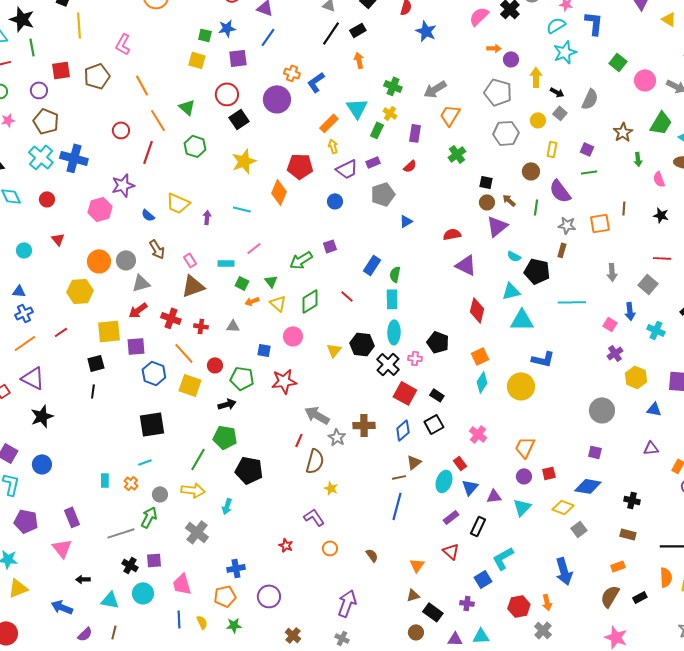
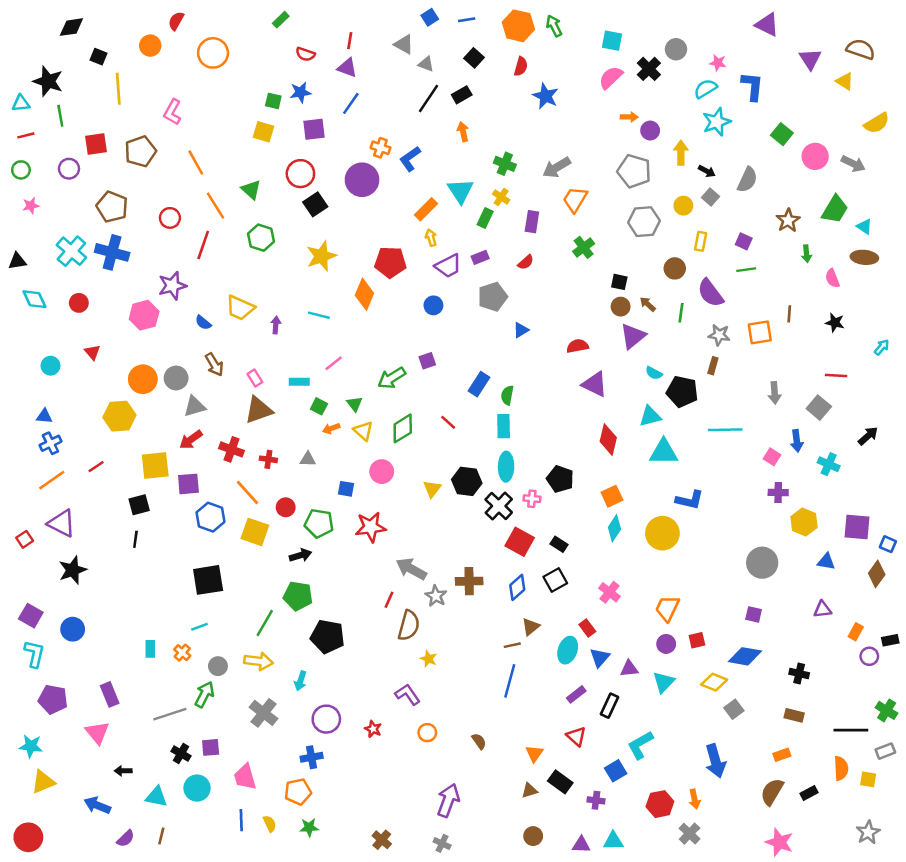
brown pentagon: (46, 121) -> (112, 207), moved
purple cross: (615, 353) -> (778, 493), turned 35
purple circle: (269, 596) -> (326, 719), moved
black rectangle: (433, 612) -> (560, 782), moved

